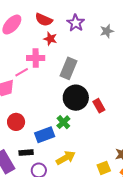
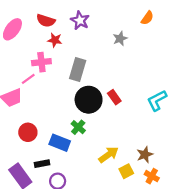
gray star: (107, 31) -> (120, 39), moved
red rectangle: (99, 106) -> (114, 97), moved
blue rectangle: (45, 135) -> (60, 143), turned 48
yellow arrow: (66, 158) -> (108, 155), moved

